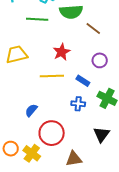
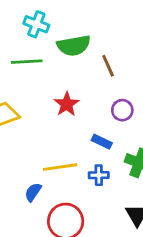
brown line: (93, 29) -> (108, 66), turned 35
yellow line: (52, 76) -> (60, 167), moved

